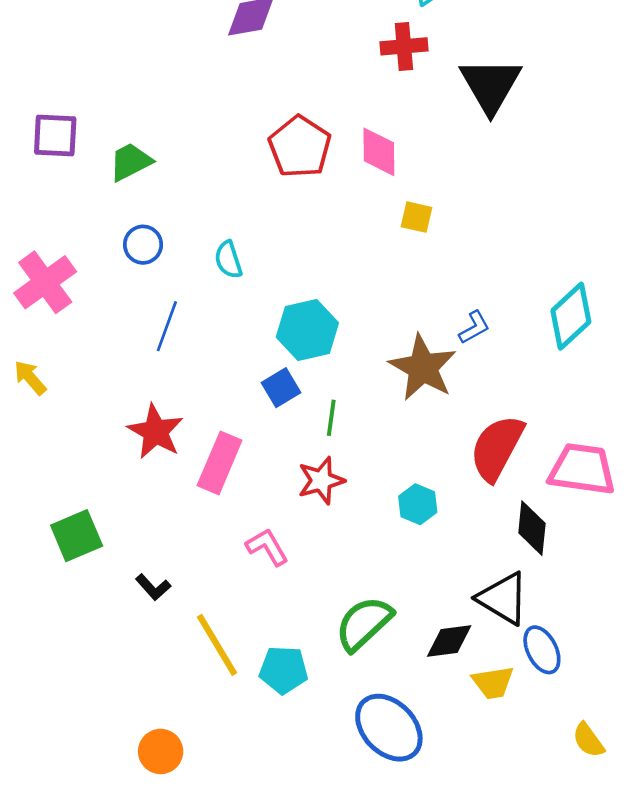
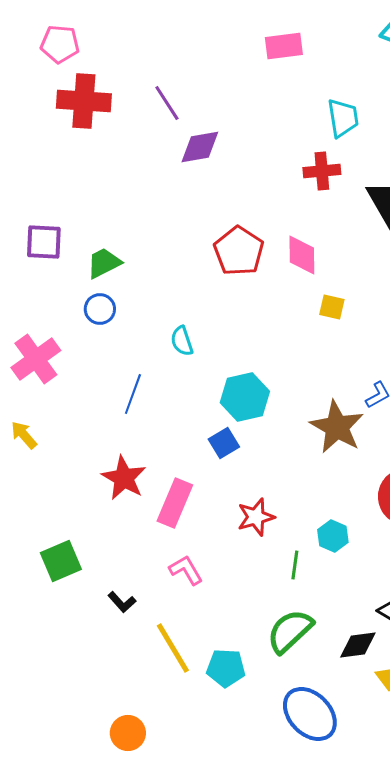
blue circle: (143, 245) -> (100, 309), moved
green line: (331, 418) -> (295, 565), moved
pink L-shape: (267, 547) -> (186, 570), moved

